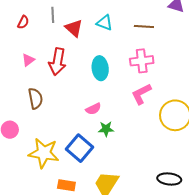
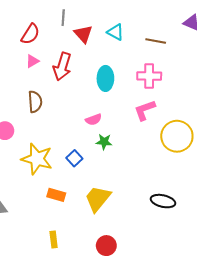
red semicircle: (23, 22) -> (30, 34), moved, size x1.5
blue square: (79, 148) -> (74, 158), size x0.6

